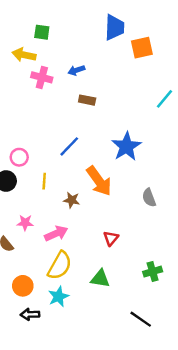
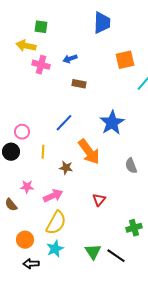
orange square: (142, 48) -> (125, 60), moved
green triangle: (100, 279) -> (93, 252), moved, turned 48
black line: (141, 319) -> (116, 256), moved

